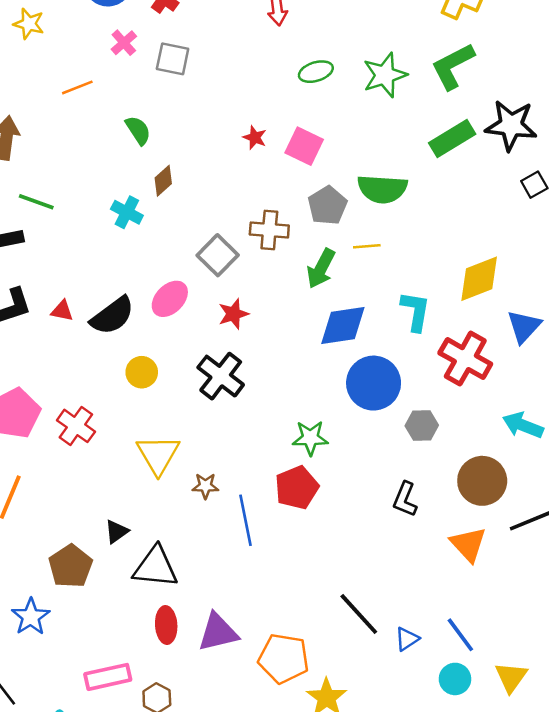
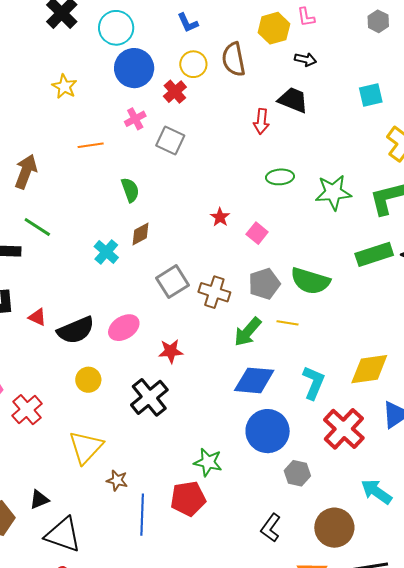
pink square: (304, 146) -> (257, 233), size x0.7
gray square: (218, 255) -> (173, 282), moved

